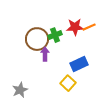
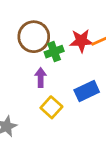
brown circle: (37, 39) -> (34, 37), moved
yellow square: (68, 83) -> (51, 107), moved

